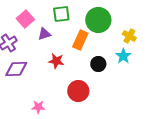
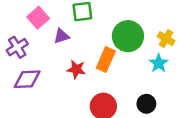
green circle: (98, 20) -> (128, 36), moved
orange rectangle: (80, 40) -> (106, 60), moved
black circle: (98, 64) -> (146, 104), moved

